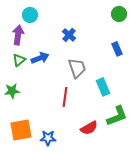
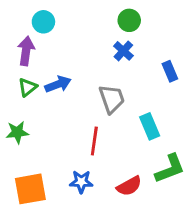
green circle: (119, 14) -> (129, 20), moved
blue cross: (69, 35) -> (123, 51), moved
blue star: (48, 138) -> (81, 182), moved

